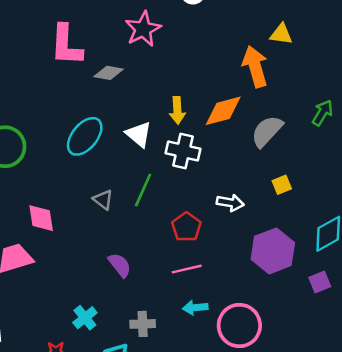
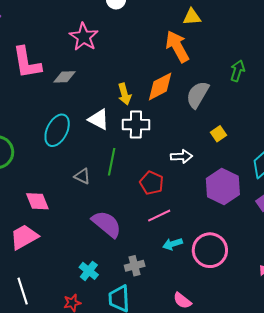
purple semicircle: (120, 265) -> (107, 224), size x1.5

